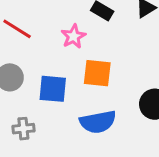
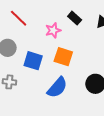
blue semicircle: (98, 122) -> (57, 88), turned -50

